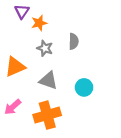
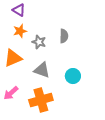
purple triangle: (22, 11) -> (19, 10), turned -32
orange star: (39, 23) -> (20, 31), moved

